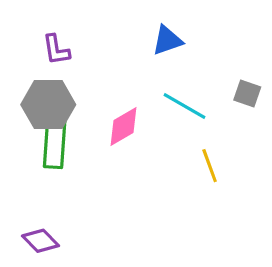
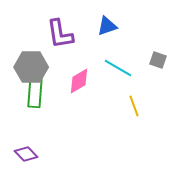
purple L-shape: (56, 50) -> (60, 34), moved, size x1.5

